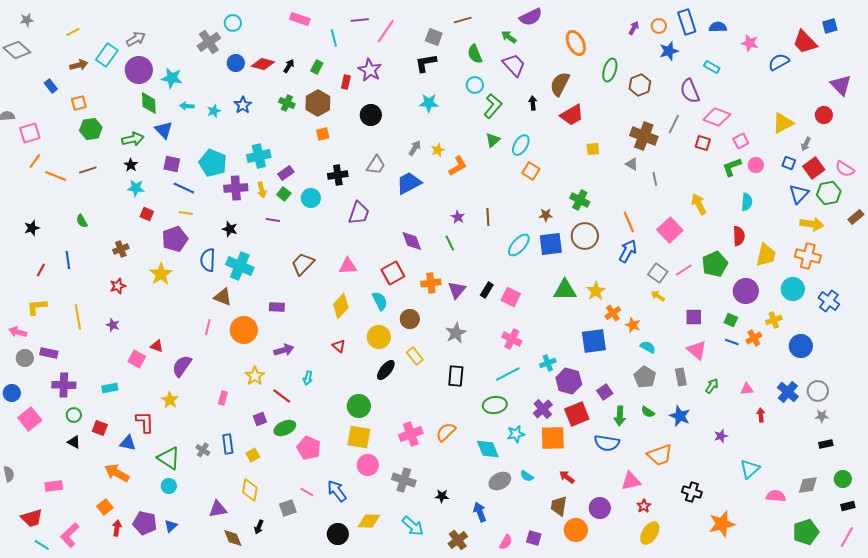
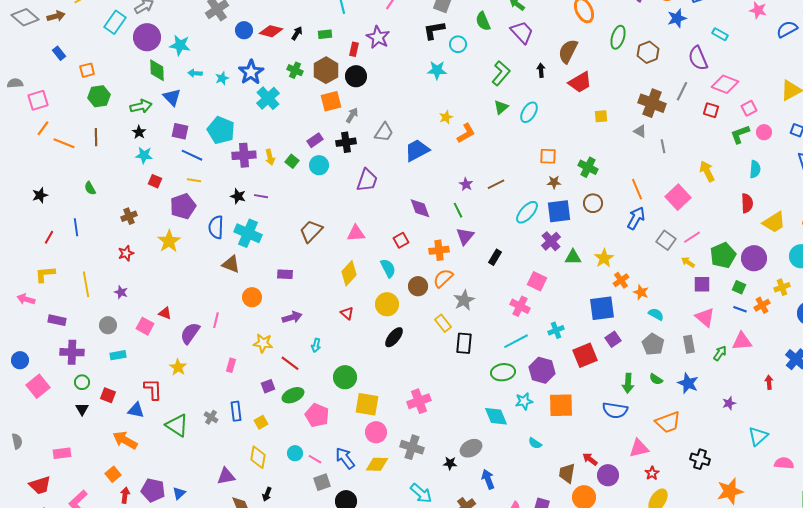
brown arrow: (79, 65) -> (56, 16), moved
green rectangle: (317, 67) -> (325, 34), turned 56
cyan circle: (475, 85) -> (458, 44), moved
blue star: (243, 105) -> (251, 72), size x1.4
black circle: (371, 115) -> (356, 76), moved
orange square: (323, 134) -> (331, 101), size x1.5
gray arrow: (415, 148) -> (352, 115), moved
cyan cross: (259, 156) -> (268, 98), moved, turned -30
brown line: (88, 170) -> (96, 137), turned -72
orange square: (531, 171) -> (548, 156), moved, turned -30
purple rectangle: (286, 173) -> (315, 140), moved
brown line: (488, 217) -> (496, 184), turned 66
purple line: (273, 220) -> (261, 196), moved
brown circle: (585, 236) -> (593, 203), size x0.7
yellow trapezoid: (766, 255) -> (774, 222), turned 45
green pentagon: (715, 264) -> (723, 255), moved
red square: (393, 273) -> (401, 240), size x0.7
purple triangle: (457, 290) -> (465, 236), moved
green triangle: (565, 290) -> (573, 257), size x0.7
yellow arrow: (658, 296) -> (688, 262), moved
pink square: (511, 297) -> (537, 281), moved
pink line: (208, 327) -> (216, 320), moved
orange circle: (244, 330) -> (252, 297), size x0.7
yellow rectangle: (415, 356) -> (443, 323), moved
gray circle: (25, 358) -> (108, 325), moved
yellow star: (255, 376) -> (263, 343), turned -30
purple hexagon: (569, 381) -> (542, 370), moved
pink triangle: (747, 389) -> (742, 341), moved, size x1.5
purple square: (605, 392) -> (613, 339), moved
green circle: (359, 406) -> (345, 377), moved
purple cross: (543, 409) -> (551, 241), moved
red square: (577, 414) -> (585, 355), moved
orange semicircle: (446, 432) -> (443, 278), moved
black triangle: (74, 442) -> (82, 409), turned 32
red arrow: (567, 477) -> (590, 459), moved
gray ellipse: (500, 481) -> (471, 448), moved
cyan circle: (169, 486) -> (295, 453), moved
gray square: (288, 508) -> (322, 482), moved
yellow diamond: (369, 521) -> (377, 464), moved

